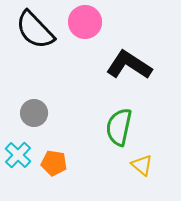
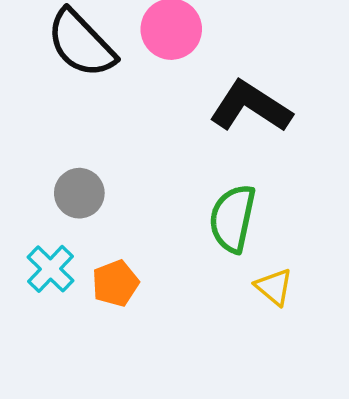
orange pentagon: (54, 163) -> (115, 283), turned -30

